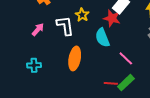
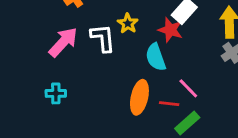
pink arrow: (38, 29) -> (63, 42), size x1.6
orange ellipse: (75, 58) -> (139, 97), moved
red line: (111, 83) -> (169, 104), moved

